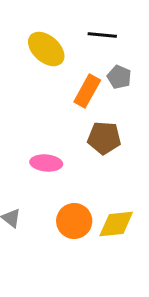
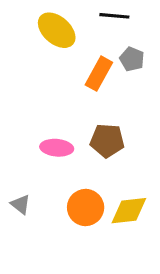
brown pentagon: (104, 138) -> (107, 141), moved

